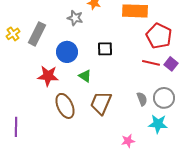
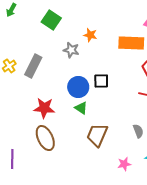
blue circle: (67, 52) -> (78, 87), moved
brown ellipse: (65, 106) -> (45, 138), moved
pink star: (128, 141) -> (124, 164), moved

